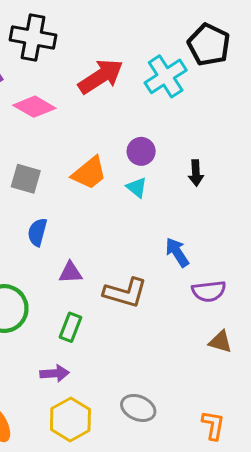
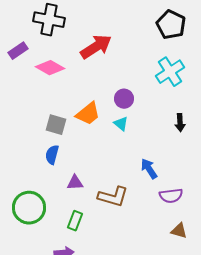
cyan cross: (166, 76) -> (170, 72), moved
black arrow: (196, 173) -> (180, 123), moved
gray square: (26, 179) -> (56, 125), moved

